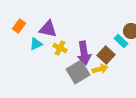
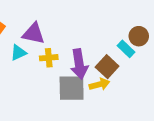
yellow cross: (60, 48) -> (49, 58), turned -32
gray square: (78, 72) -> (72, 88), turned 30

